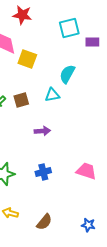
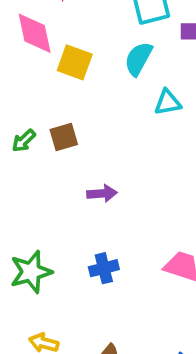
cyan semicircle: (67, 74) -> (138, 59), moved
cyan triangle: (52, 95) -> (168, 102), moved

